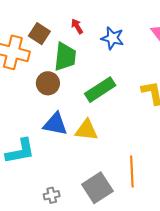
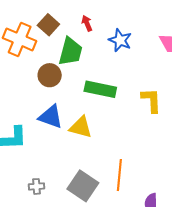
green rectangle: (100, 90) -> (100, 89), turned 36
gray square: (97, 188) -> (83, 186), turned -32

